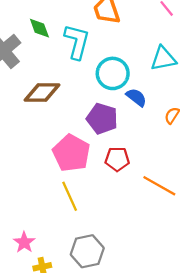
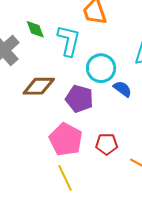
purple pentagon: (102, 119) -> (79, 99), moved

